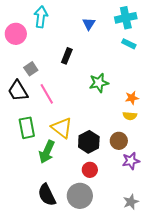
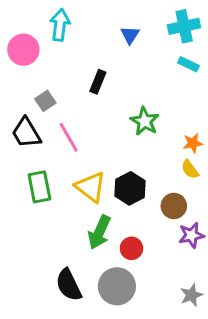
green star: (99, 83) -> (145, 121), turned -30
yellow semicircle: (130, 116) -> (190, 169), turned 48
black hexagon: (89, 142) -> (130, 188), moved
green arrow: (47, 152) -> (99, 232), moved

